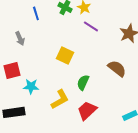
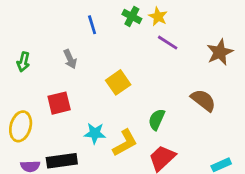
yellow square: (65, 55) -> (118, 82), moved, turned 30
cyan star: (31, 86) -> (95, 133), moved

